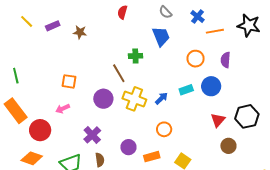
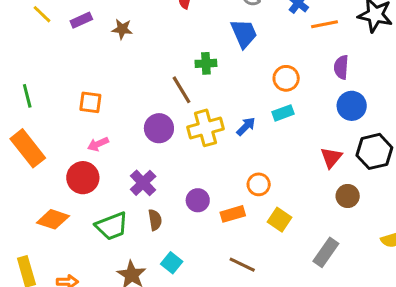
orange circle: (196, 59) -> (286, 78), moved
orange square: (69, 81) -> (90, 102), moved
blue circle: (211, 86) -> (352, 106), moved
yellow cross: (134, 99) -> (205, 128), turned -35
orange circle: (164, 129) -> (259, 184), moved
red circle: (40, 130) -> (83, 178), moved

